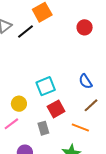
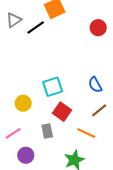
red square: (56, 109) -> (62, 112), turned -30
pink line: (11, 124) -> (13, 133), moved

